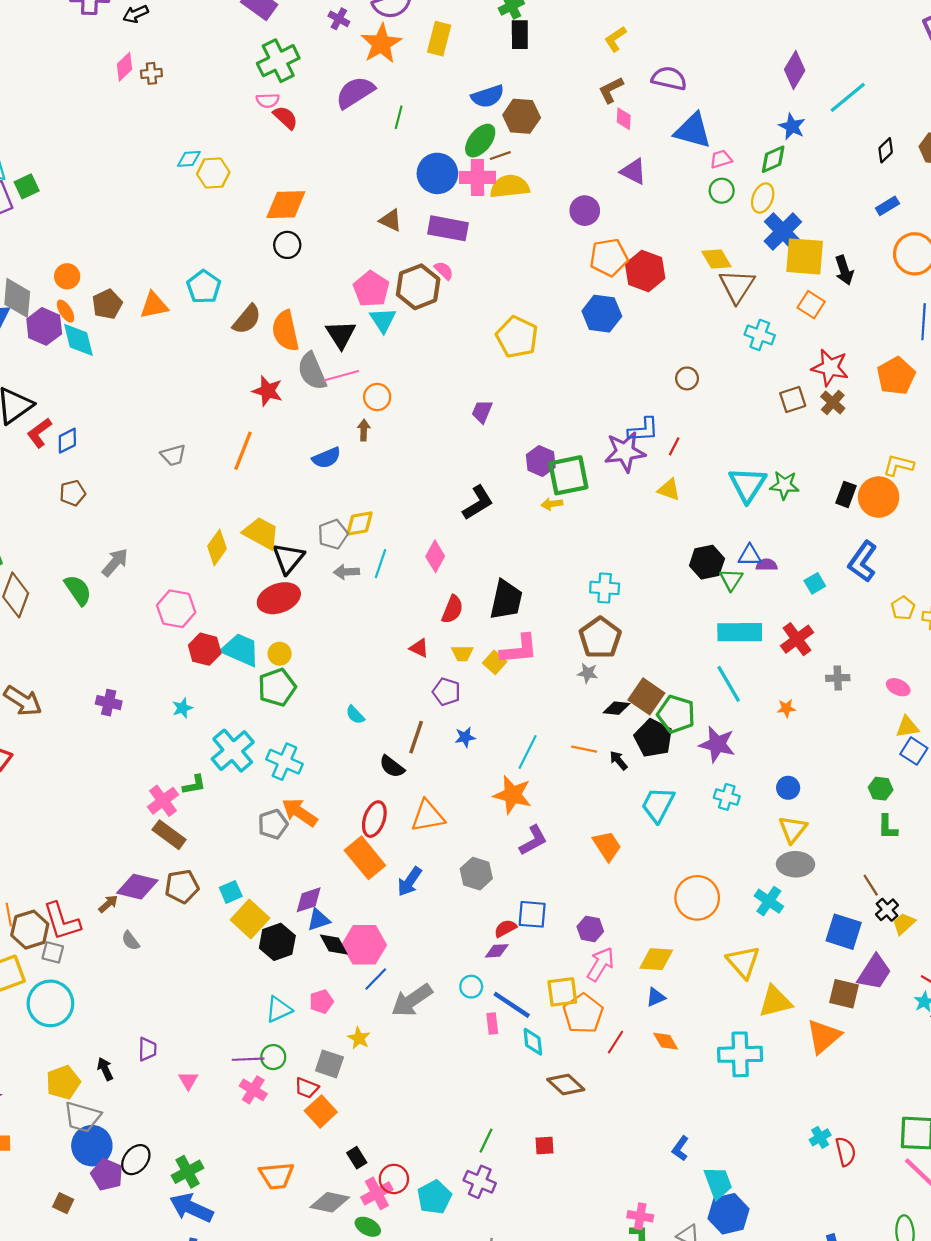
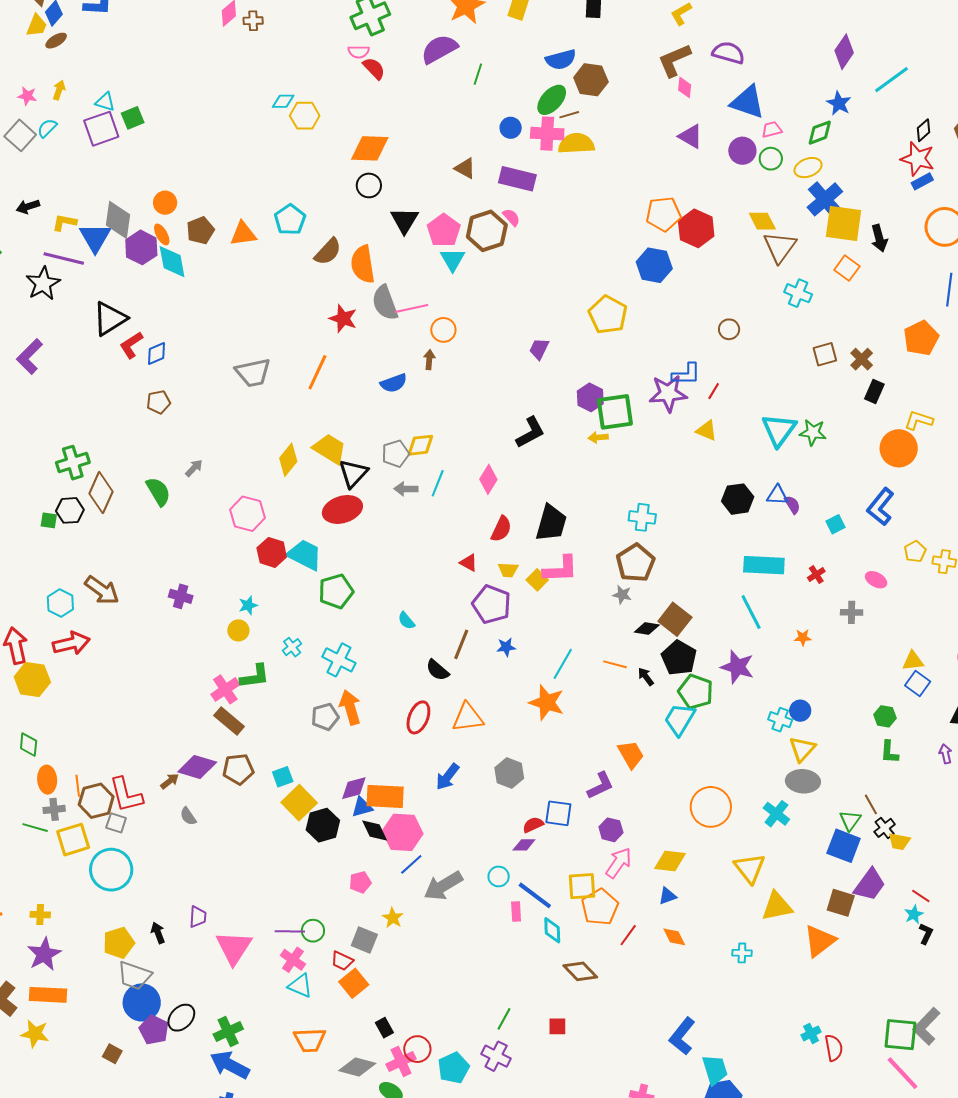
brown L-shape: (611, 90) -> (674, 60), size x1.4
blue circle: (437, 173) -> (511, 128), size x0.6
yellow ellipse: (763, 198) -> (808, 168), turned 44
purple circle: (585, 211) -> (742, 151), moved
black triangle: (341, 334) -> (404, 220), moved
yellow pentagon: (517, 337) -> (608, 315), moved
red star: (830, 368) -> (918, 159), moved
gray trapezoid: (173, 455) -> (253, 373), size x1.5
black rectangle: (846, 494) -> (874, 392), moved
gray arrow: (115, 562) -> (194, 468), size x0.7
purple semicircle: (767, 565) -> (792, 505), turned 54
green triangle: (731, 580) -> (850, 820), moved
red cross: (797, 639) -> (816, 575), size x0.6
yellow circle: (280, 654) -> (238, 630), moved
pink ellipse: (898, 687) -> (876, 580), moved
purple pentagon: (446, 692) -> (491, 604), size x1.5
green pentagon: (676, 714) -> (696, 692), moved
cyan cross: (233, 751) -> (292, 647), size x0.5
green L-shape: (194, 785) -> (255, 676), size x1.4
cyan cross: (727, 797) -> (780, 720), moved
orange arrow: (300, 812) -> (350, 707), turned 36
purple L-shape: (533, 840) -> (600, 785), moved
orange rectangle: (365, 858) -> (385, 796), moved, turned -51
yellow trapezoid: (904, 924) -> (899, 841), turned -130
cyan triangle: (279, 1009) -> (300, 986), moved, turned 44
cyan cross: (740, 1054) -> (742, 953), size x0.5
pink triangle: (188, 1080) -> (234, 948), size x2.0
blue L-shape: (680, 1148) -> (682, 1036), size x1.6

